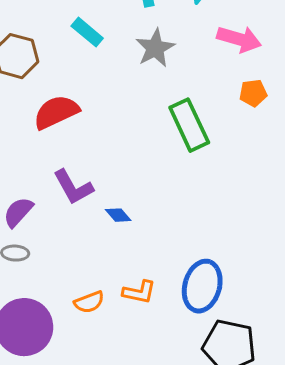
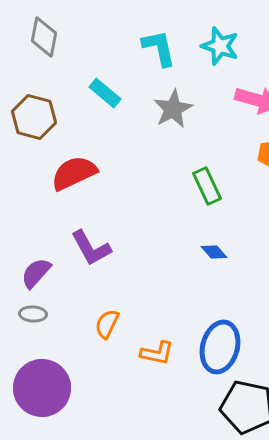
green rectangle: (189, 125) -> (207, 186), size x0.7
blue diamond: (118, 215) -> (214, 252), moved
orange semicircle: (89, 302) -> (107, 324), moved, turned 136

